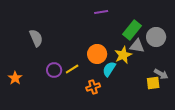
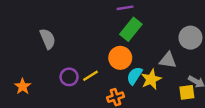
green rectangle: (132, 30) -> (131, 29), moved
gray triangle: (137, 46) -> (168, 60), moved
yellow star: (123, 55) -> (151, 79), moved

